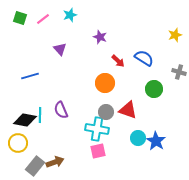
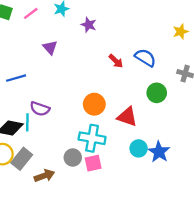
purple star: (100, 37) -> (89, 25), moved
orange circle: (105, 83) -> (94, 104), moved
purple semicircle: (61, 110) -> (40, 109), moved, turned -48
gray circle: (106, 112) -> (73, 158), moved
gray rectangle: (35, 166) -> (22, 159), moved

